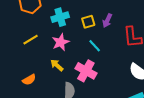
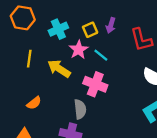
yellow line: (31, 40) -> (29, 59), turned -42
pink star: (61, 42) -> (79, 50), moved
yellow arrow: (57, 65) -> (59, 69), moved, size x1.5

